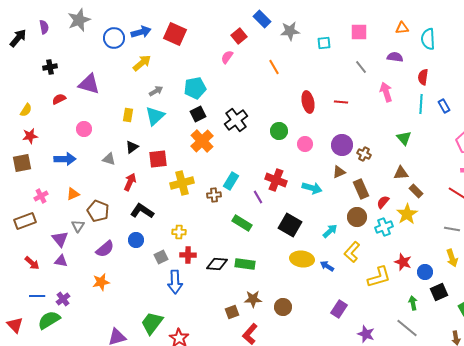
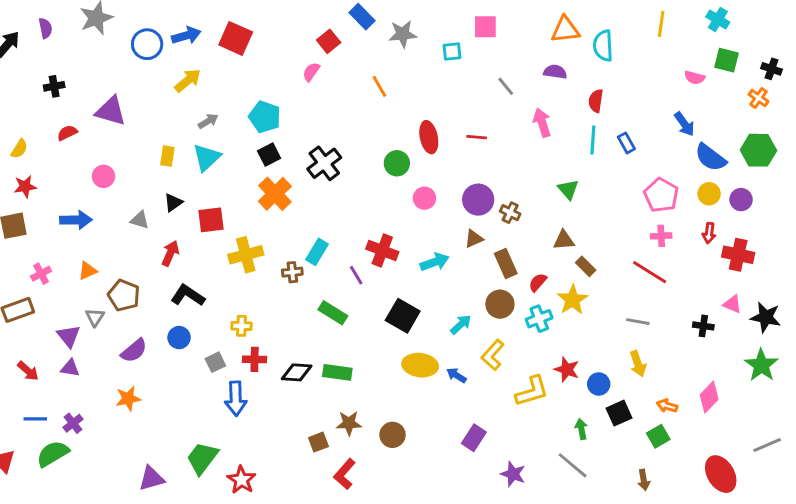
orange triangle: (402, 28) -> (565, 30), size x1.5
pink square: (359, 32) -> (485, 27), moved
cyan pentagon: (195, 88) -> (265, 117), turned 30
green circle: (279, 131) -> (397, 163), moved
cyan arrow: (312, 188) -> (435, 262), turned -36

